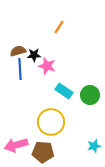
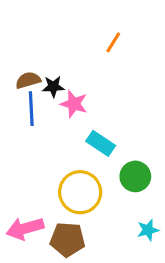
orange line: (59, 27) -> (113, 42), moved
green circle: (90, 95) -> (135, 176), moved

